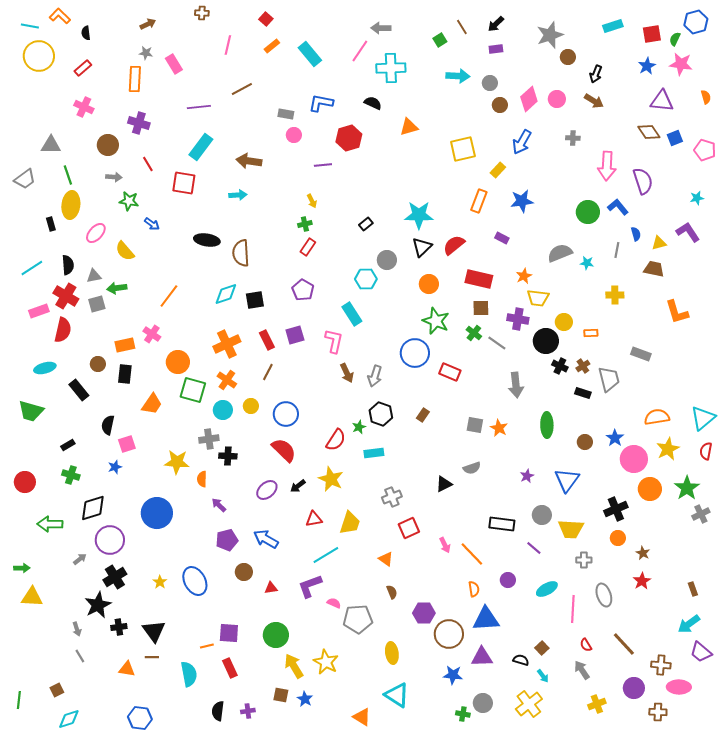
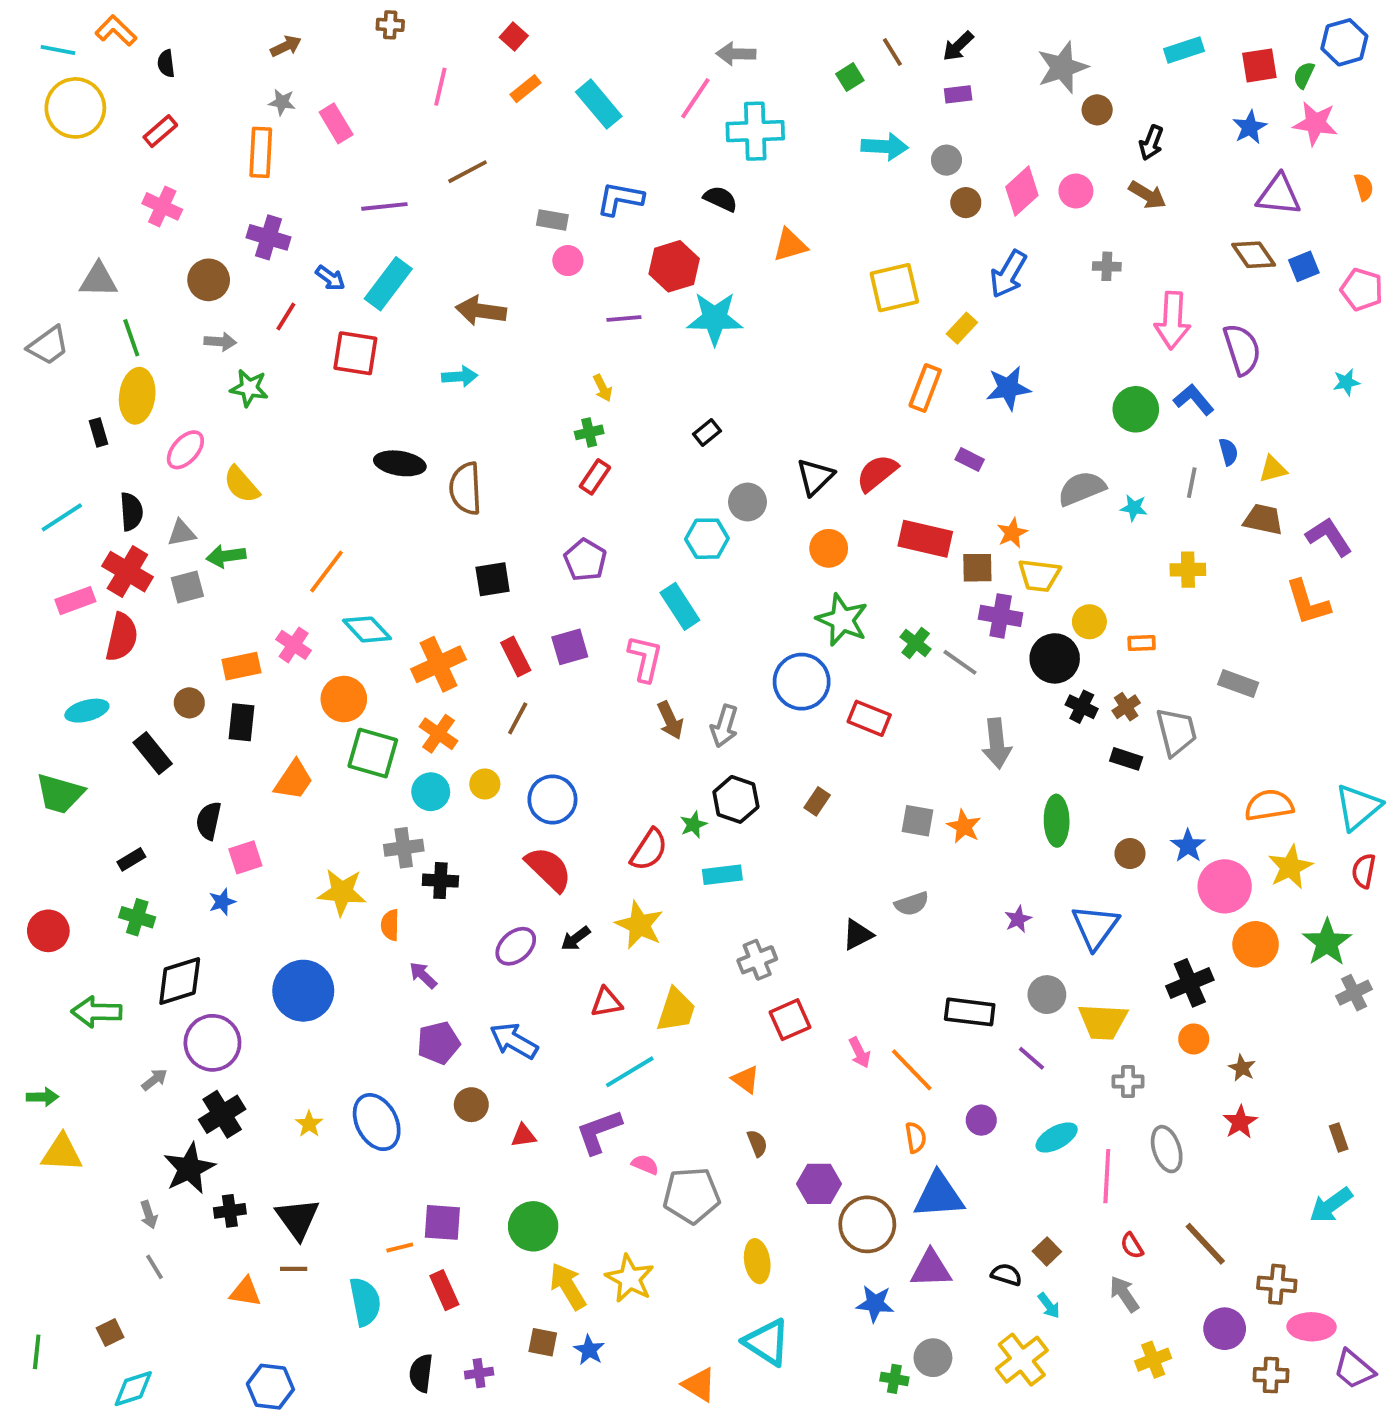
red line: (148, 164) -> (286, 317), turned 63
cyan star: (419, 215) -> (715, 318), moved
blue arrow: (152, 224) -> (330, 278), moved
purple L-shape: (688, 232) -> (1329, 537), moved
cyan diamond: (226, 294) -> (367, 629), moved, turned 65
brown square: (481, 308) -> (977, 568), moved
purple trapezoid: (701, 652) -> (1354, 1369), moved

